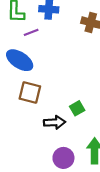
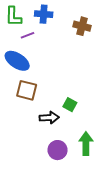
green square: (77, 108) -> (70, 105), turned -32

